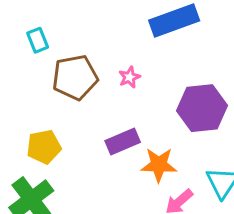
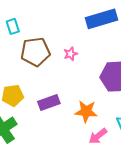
purple rectangle: (123, 141) -> (49, 102), moved

